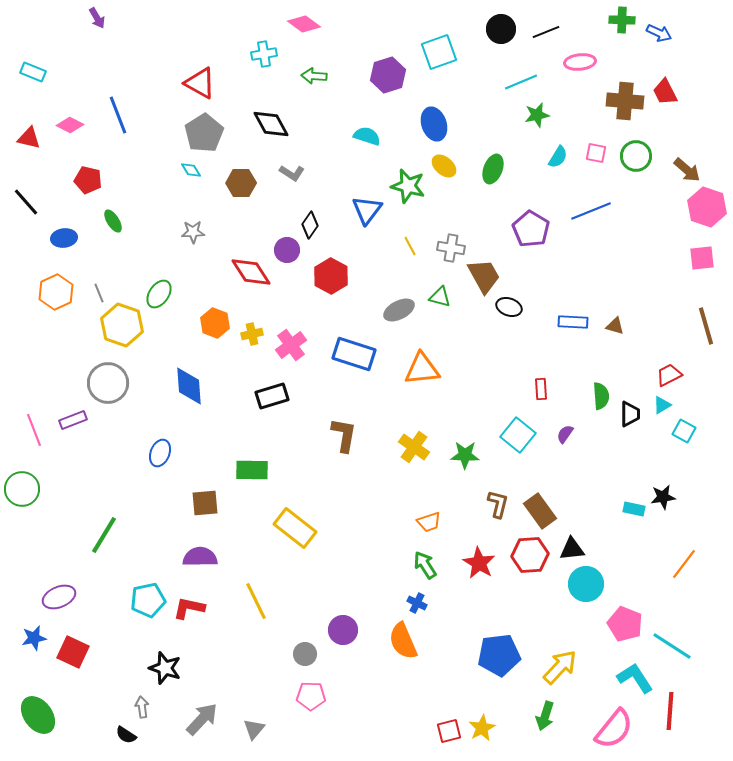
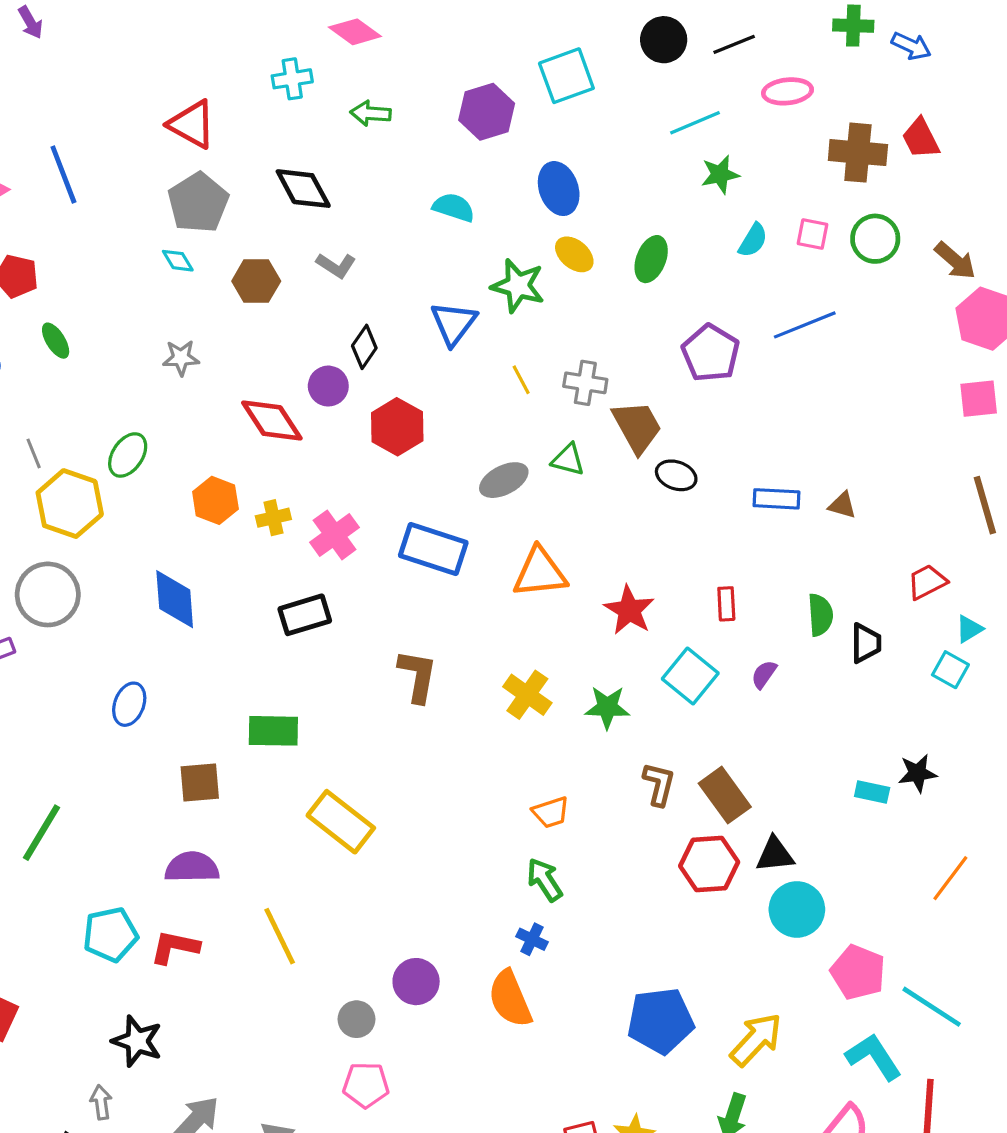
cyan triangle: (662, 405) -> (969, 629), moved
red star: (479, 563) -> (629, 610), moved

